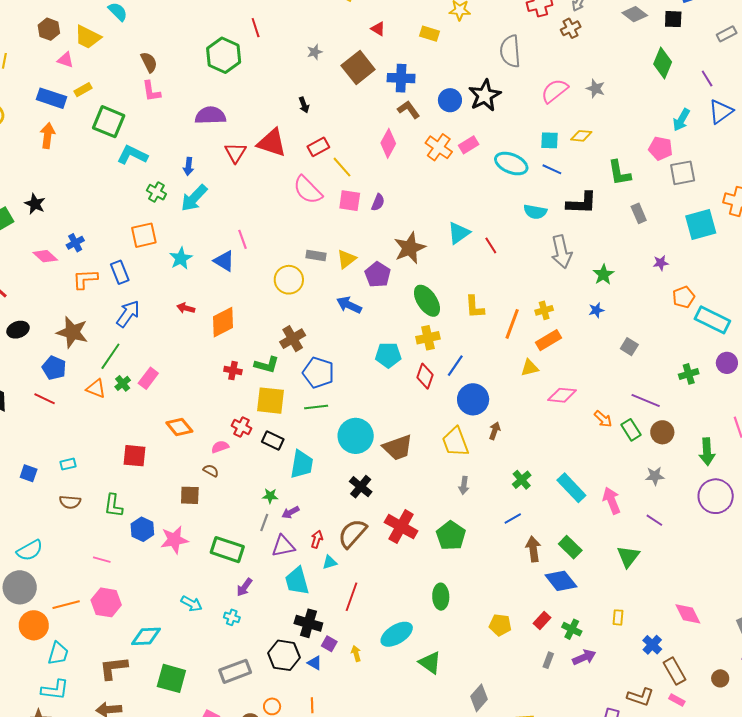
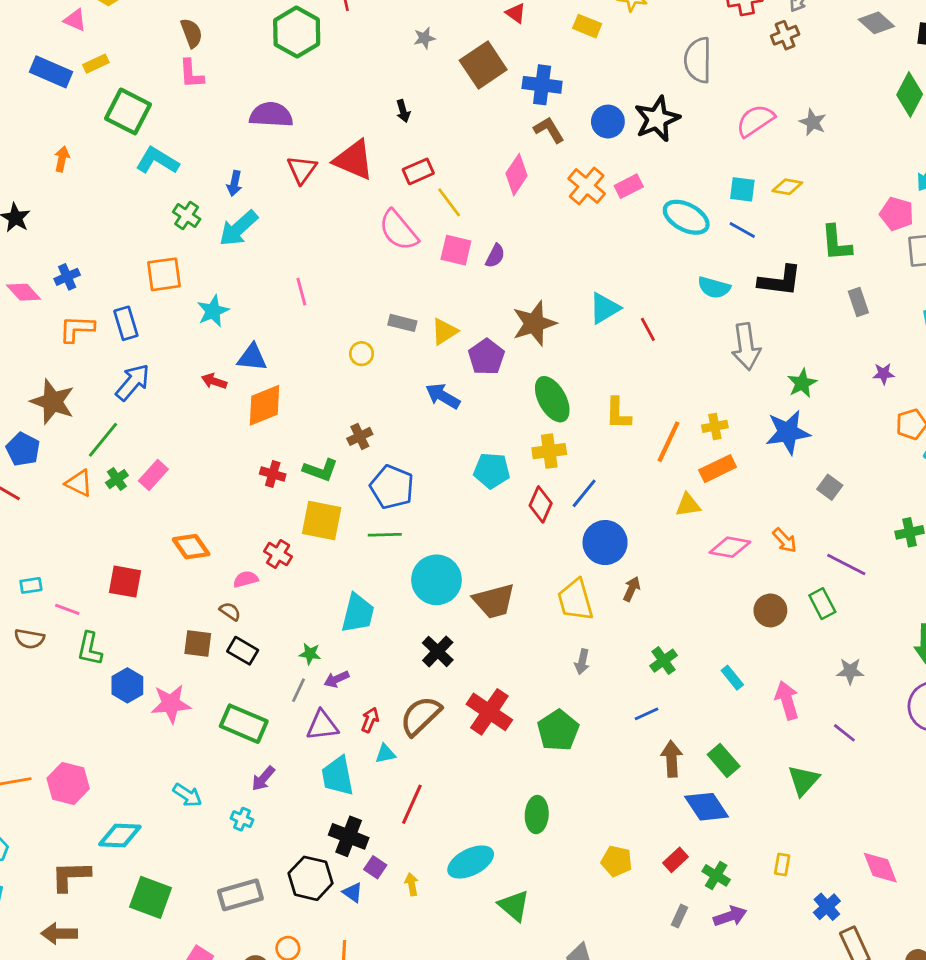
orange arrow: (48, 136) -> (62, 159), moved, size x0.7
blue triangle: (224, 261) -> (252, 357), moved, turned -30
yellow circle: (289, 280) -> (362, 354), size x0.6
blue star: (596, 310) -> (788, 432), size x2.0
brown cross: (293, 339) -> (360, 436), size x0.7
orange arrow: (603, 419) -> (785, 540), moved
brown circle: (662, 432) -> (770, 610), moved
black rectangle: (273, 441) -> (243, 651), moved
cyan rectangle: (571, 488) -> (732, 678), size x0.6
pink line: (102, 560) -> (67, 609), moved

